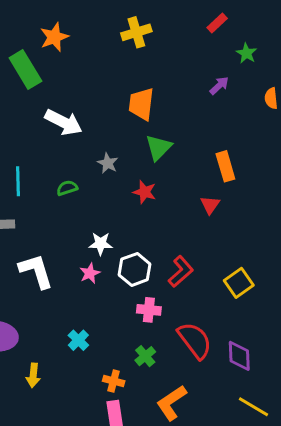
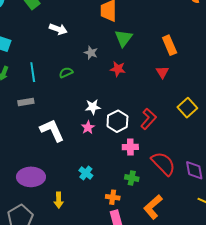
white arrow: (64, 122) -> (58, 29), size x0.7
yellow square: (239, 283) -> (187, 108), moved
green cross: (145, 356) -> (132, 178), turned -32

